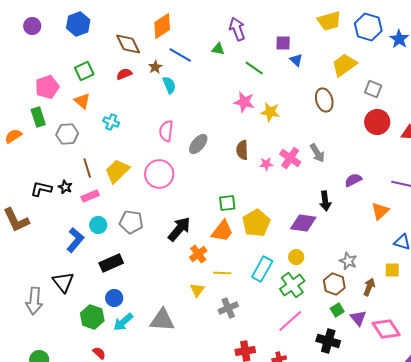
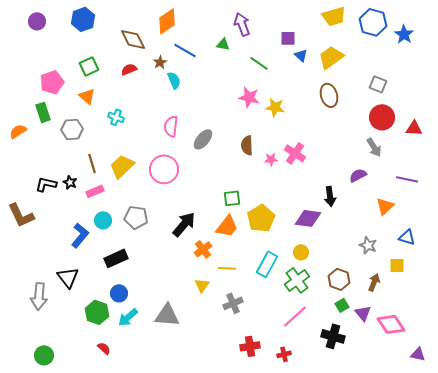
yellow trapezoid: (344, 65) -> (331, 57), moved
gray arrow: (317, 153) -> (374, 147), moved
gray star: (348, 261) -> (368, 245), moved

